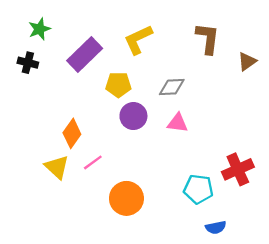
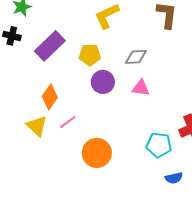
purple rectangle: (85, 55) -> (50, 46), moved

